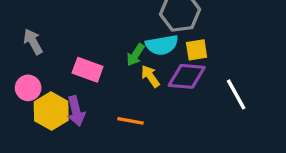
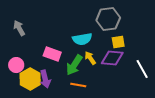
gray arrow: (33, 42) -> (19, 28), moved
cyan semicircle: (162, 45) -> (82, 39), moved
green arrow: (135, 55) -> (74, 65), moved, size x1.5

